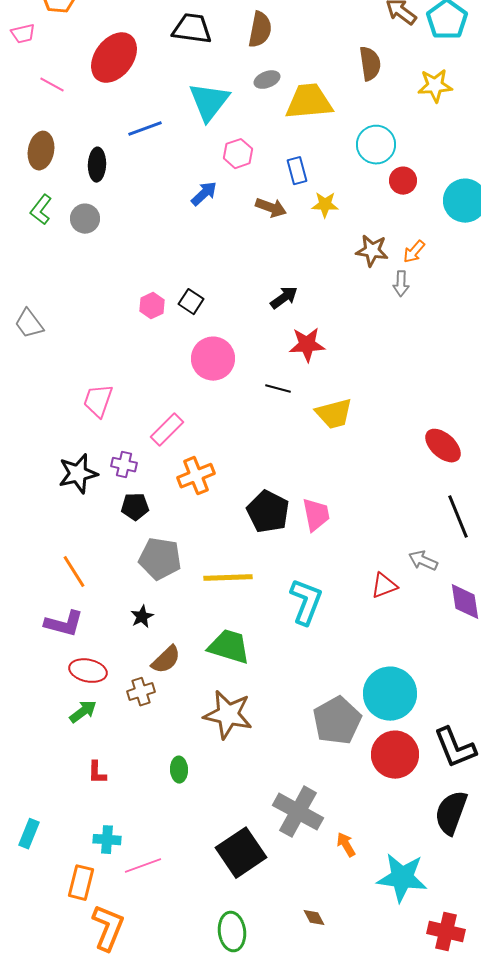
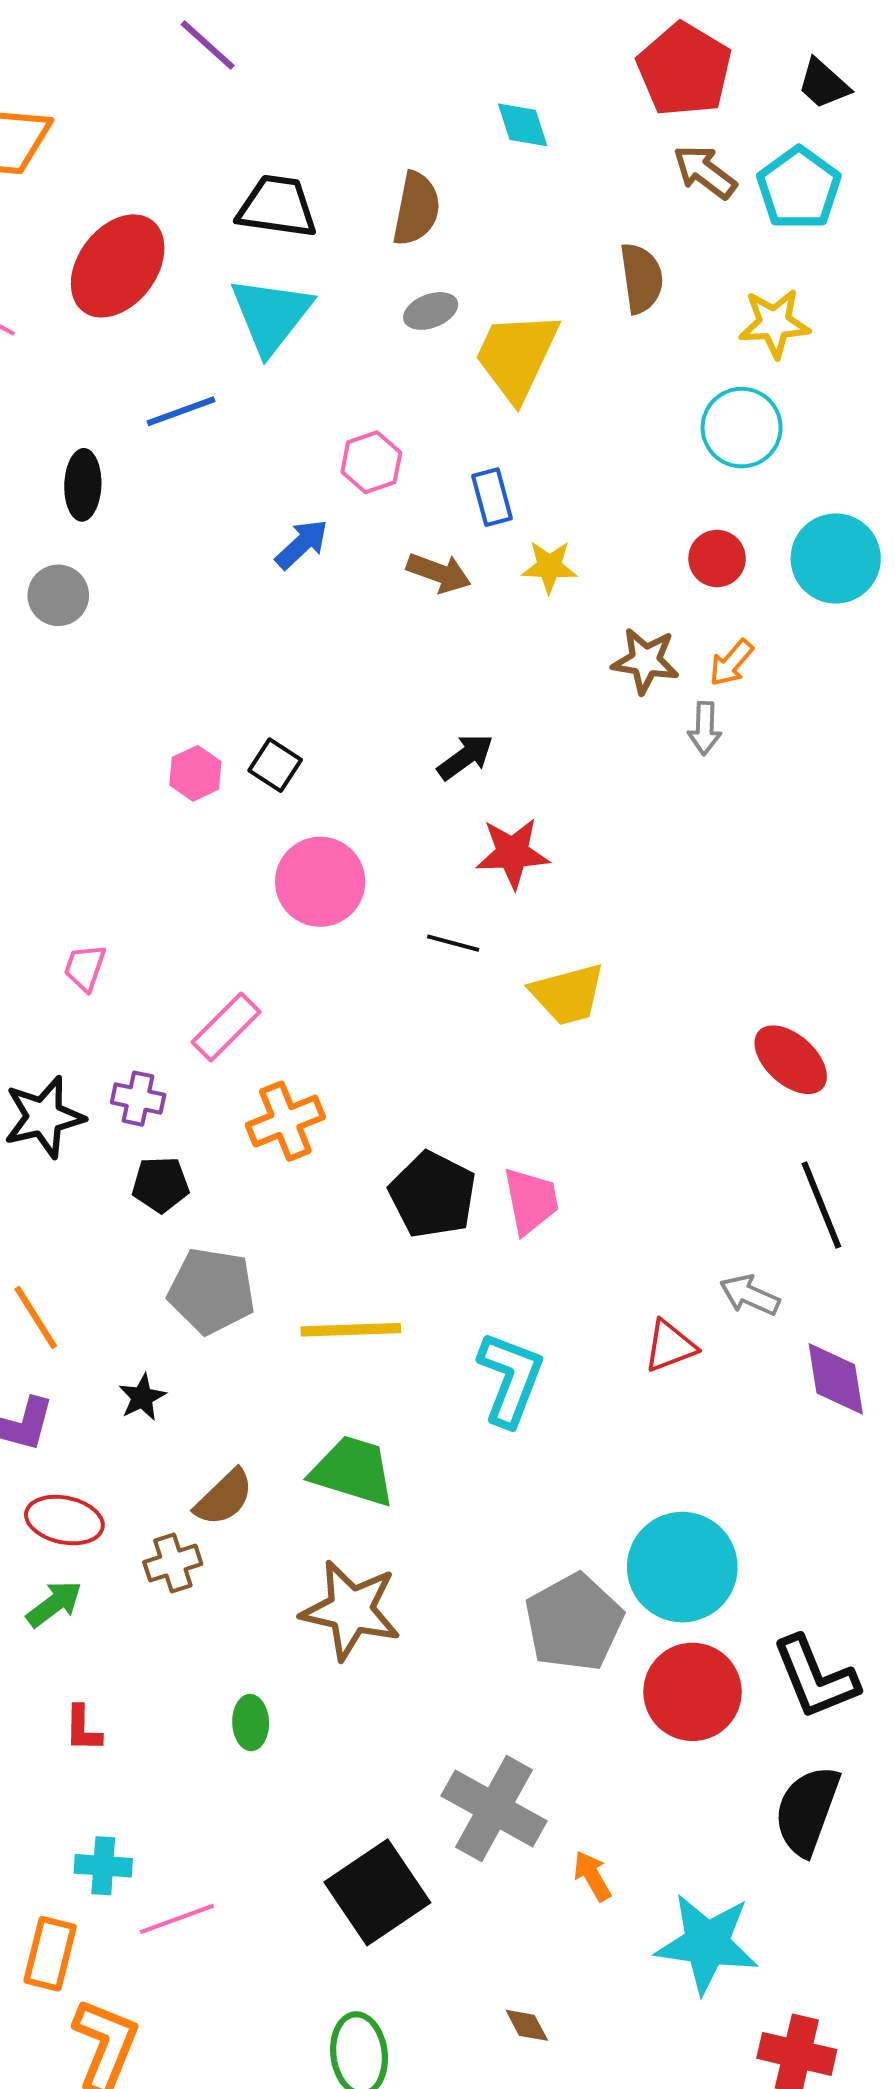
cyan triangle: (209, 102) -> (271, 315), moved
yellow trapezoid: (309, 102) -> (517, 356), turned -60
cyan circle: (376, 145) -> (742, 428), moved
red circle: (403, 181) -> (717, 558), moved
pink trapezoid: (98, 401) -> (85, 968), size x0.7
black star: (142, 617) -> (142, 1397), moved

